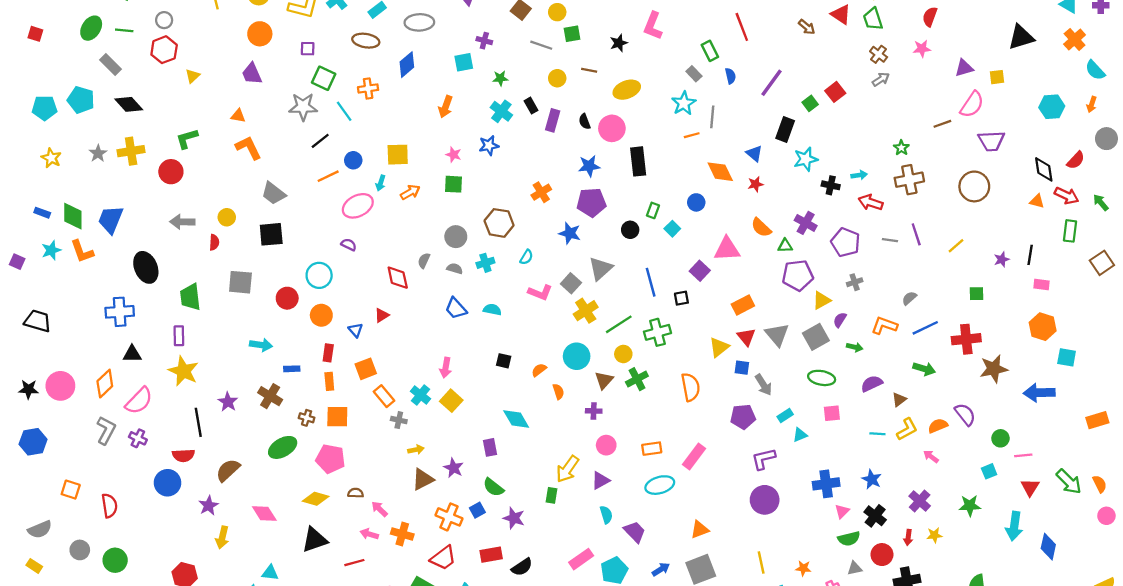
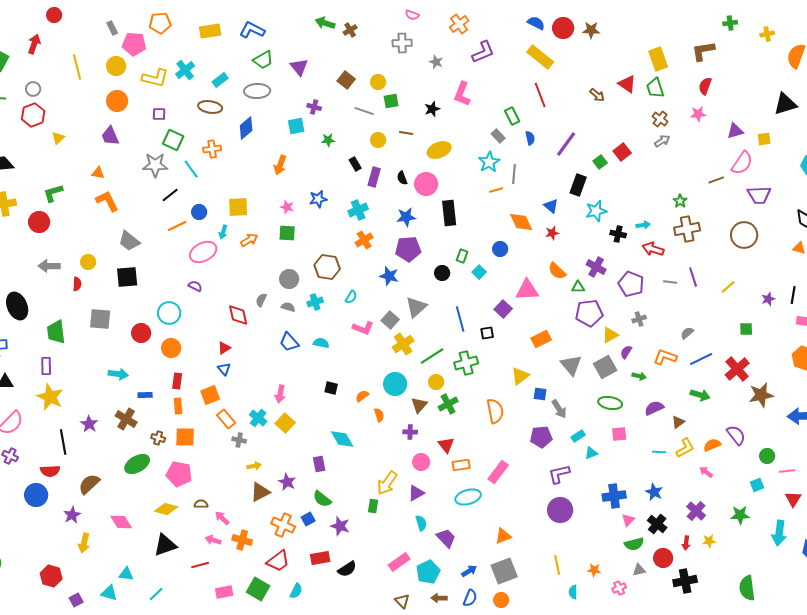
cyan cross: (501, 111) -> (358, 210), moved, turned 30
blue triangle: (356, 330) -> (224, 369), moved
red triangle: (746, 337) -> (446, 445), moved
red cross: (966, 339) -> (737, 369), turned -35

